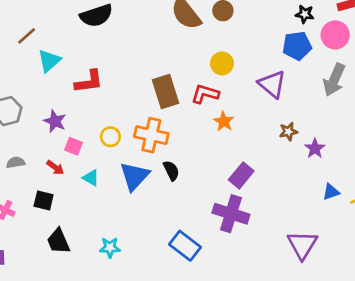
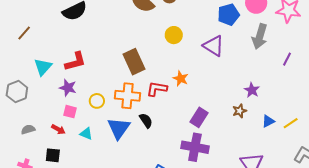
cyan triangle: (49, 61) -> (43, 67), moved
red L-shape: (205, 94) -> (157, 89), moved
purple star: (55, 121) -> (68, 88), moved
brown star: (288, 132) -> (240, 111), moved

